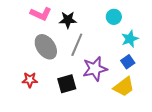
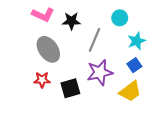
gray line: (77, 45) -> (95, 40), moved
red star: (30, 80) -> (42, 80), moved

